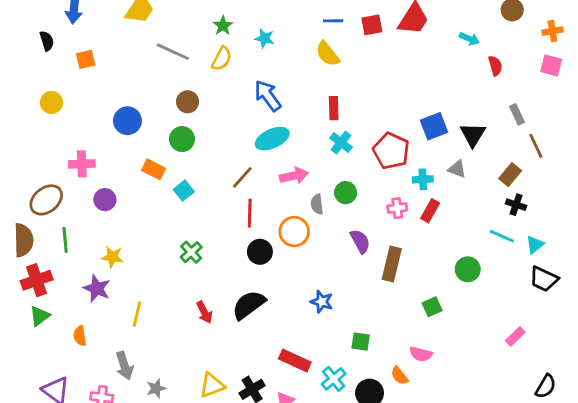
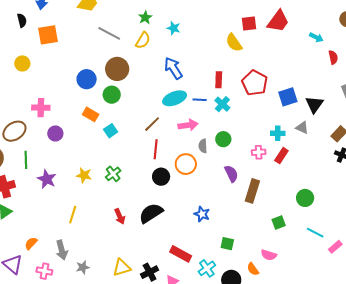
blue line: (333, 21) -> (200, 100), moved
yellow semicircle: (328, 54) -> (234, 43), moved
orange square: (86, 59) -> (48, 35), size x1.5
brown circle: (188, 102) -> (117, 69), size x1.5
blue circle: (127, 121) -> (87, 79), moved
red pentagon: (391, 151) -> (255, 83), moved
cyan line: (502, 236) -> (315, 233), moved
yellow star: (112, 257) -> (84, 175), moved
purple star: (97, 288) -> (47, 179), moved
orange semicircle: (80, 336) -> (31, 243), moved, turned 48

